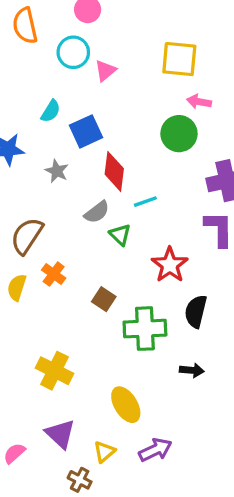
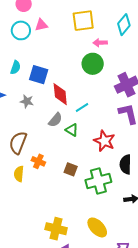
pink triangle: (105, 71) -> (41, 25), moved, turned 40
blue square: (86, 131) -> (39, 75), turned -36
yellow cross: (54, 371) -> (56, 229), moved

